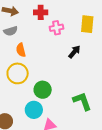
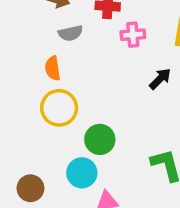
gray semicircle: (11, 31) -> (71, 33), moved
orange semicircle: (21, 50) -> (53, 68), moved

